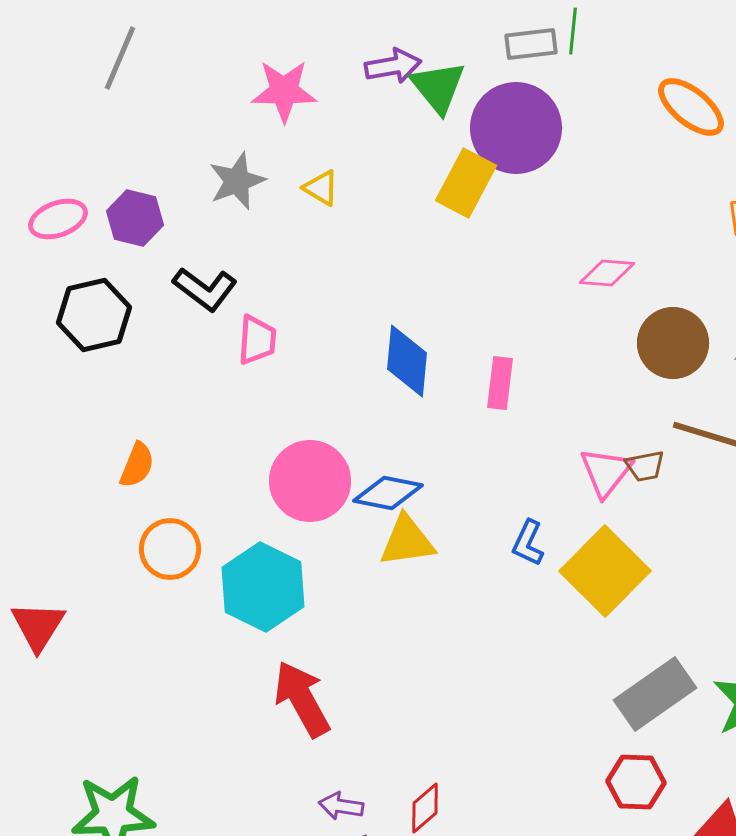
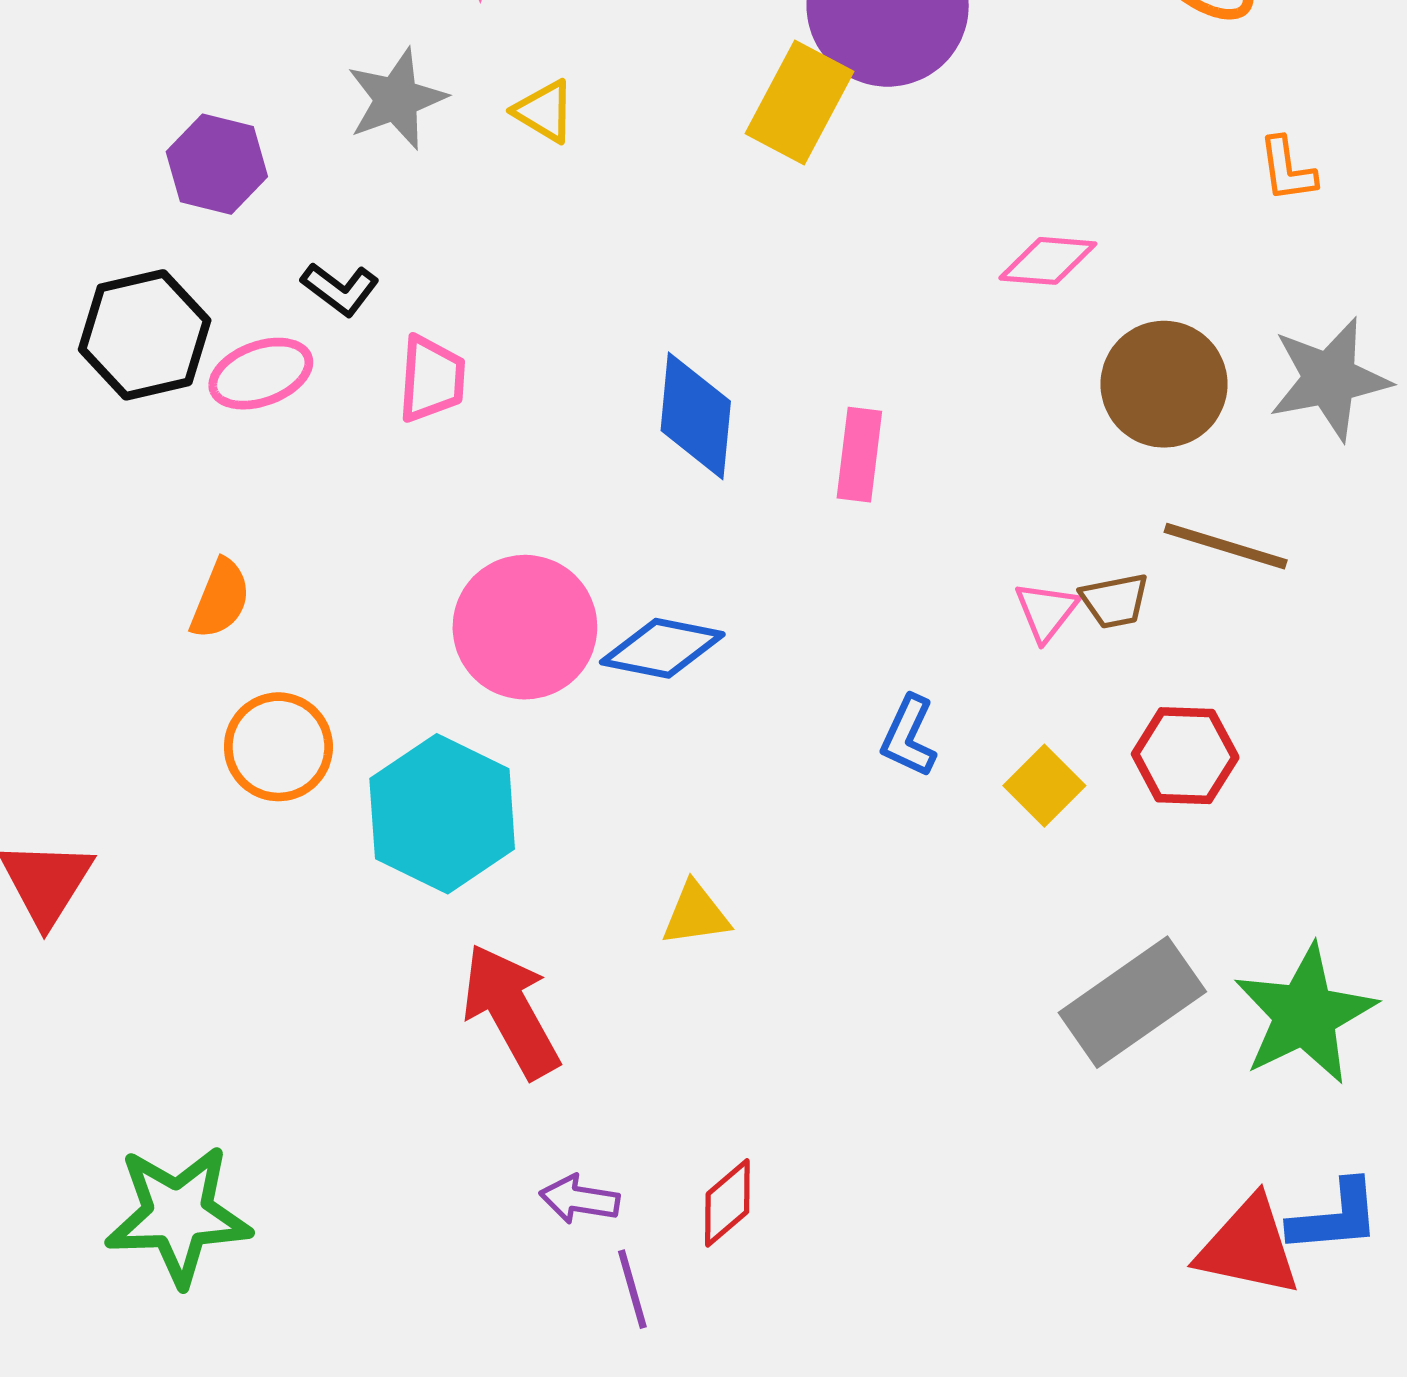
pink ellipse: (58, 219) -> (261, 374), moved
black L-shape: (205, 289) -> (340, 289), size x0.7
pink triangle: (606, 472) -> (1046, 611), size x0.7
yellow triangle: (407, 541) -> (696, 914), moved, size x0.7
yellow square: (605, 571) -> (1044, 786), size x0.5
red hexagon: (636, 782) -> (1185, 756), moved

